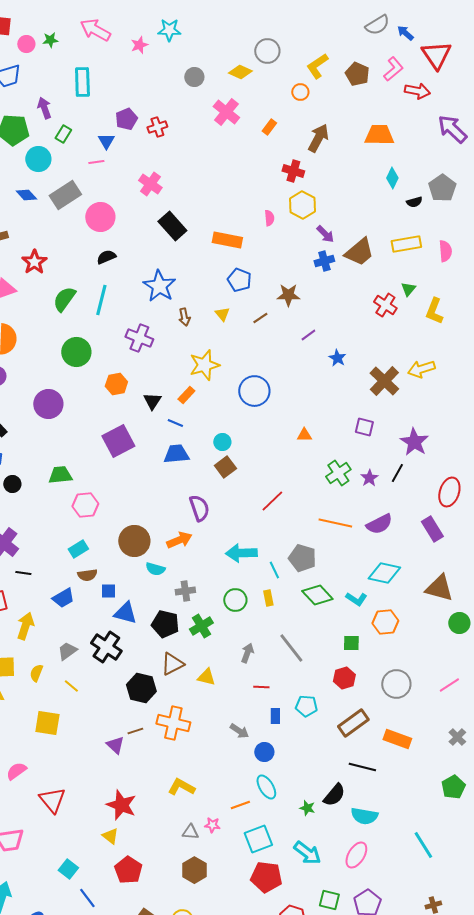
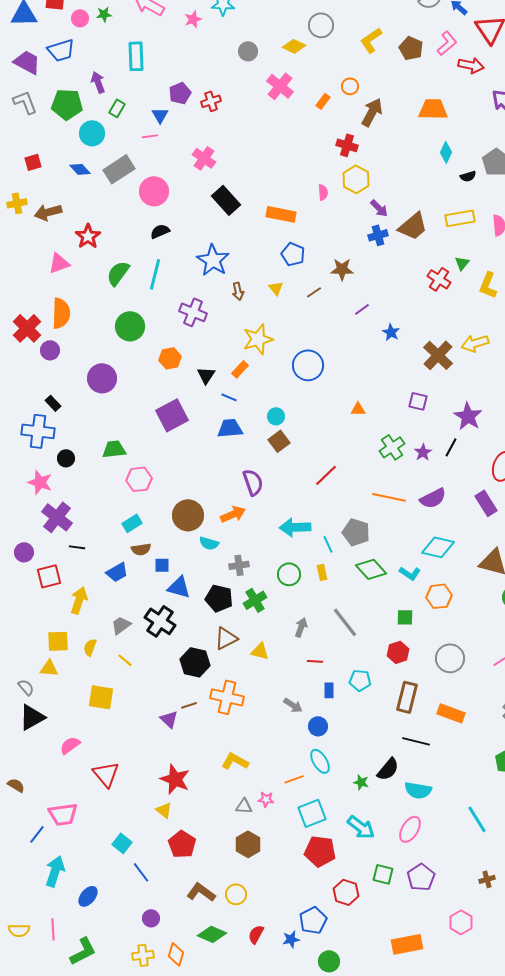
orange circle: (300, 92) -> (350, 86), moved
brown rectangle: (353, 723) -> (407, 697), turned -40

